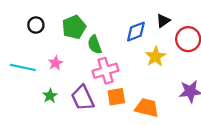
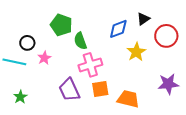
black circle: (36, 25) -> (27, 43), moved
green pentagon: (74, 27) -> (61, 25), turned -30
green star: (50, 96) -> (20, 97), moved

